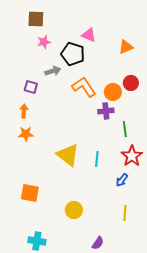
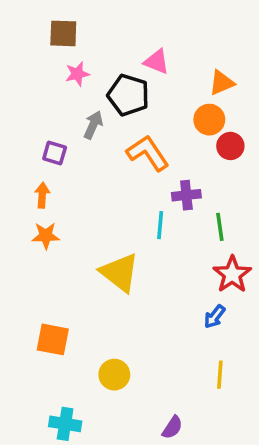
gray arrow: (53, 71) -> (93, 125), turned -49
orange circle: (113, 92) -> (209, 120), moved
cyan line: (97, 159) -> (160, 225), moved
yellow circle: (74, 210) -> (114, 375), moved

